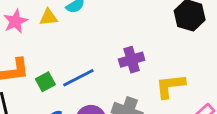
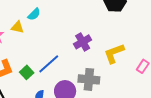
yellow triangle: (48, 17) -> (17, 27), turned 32

